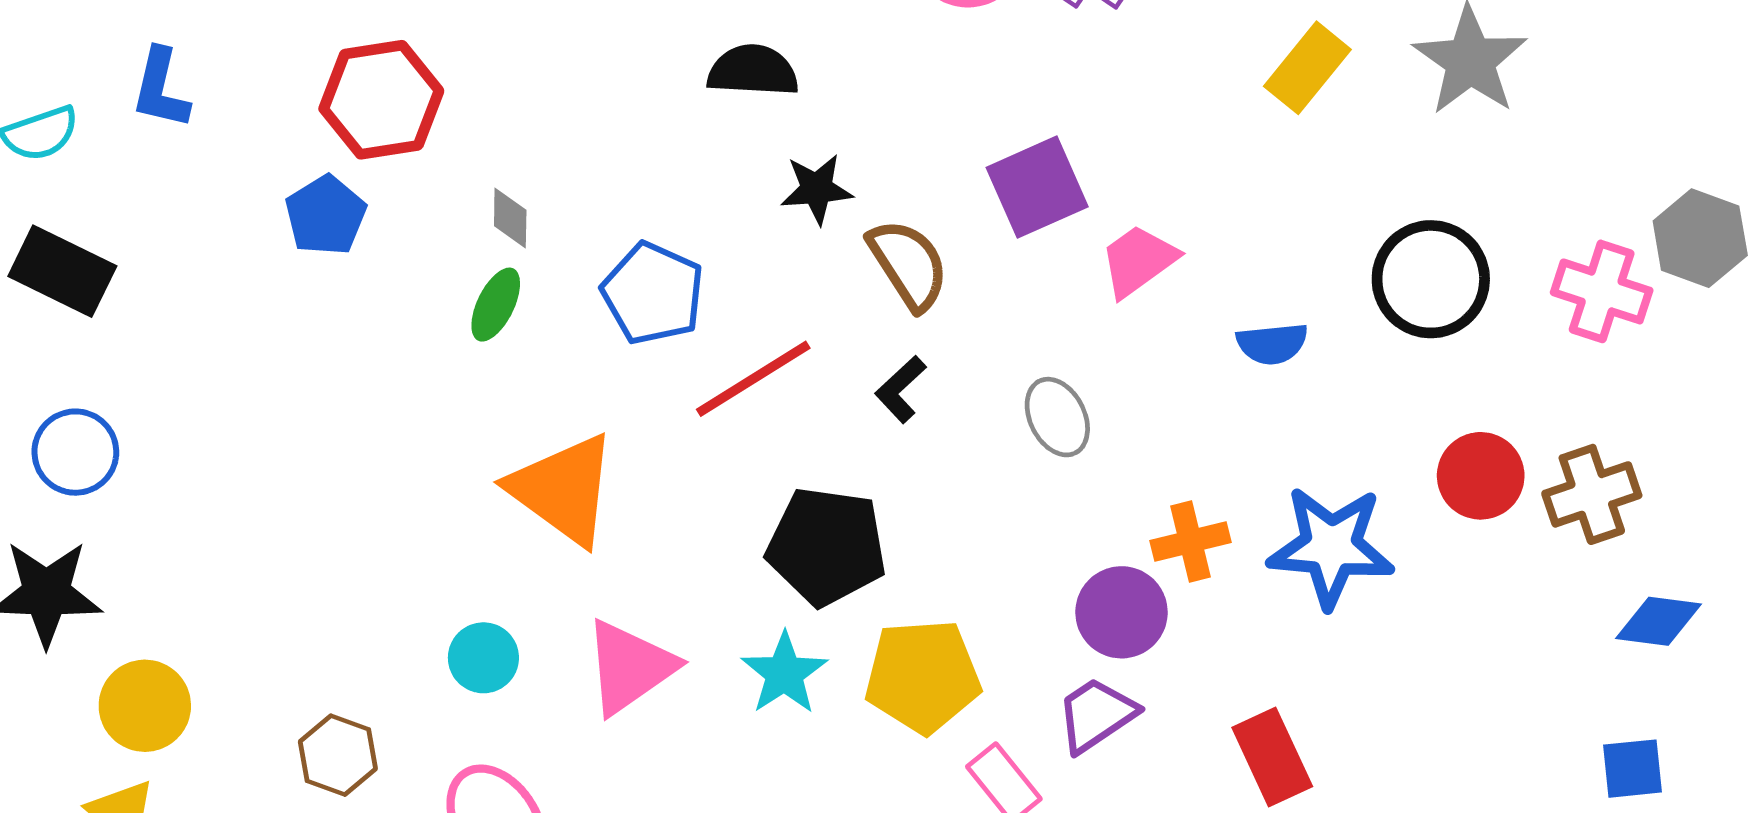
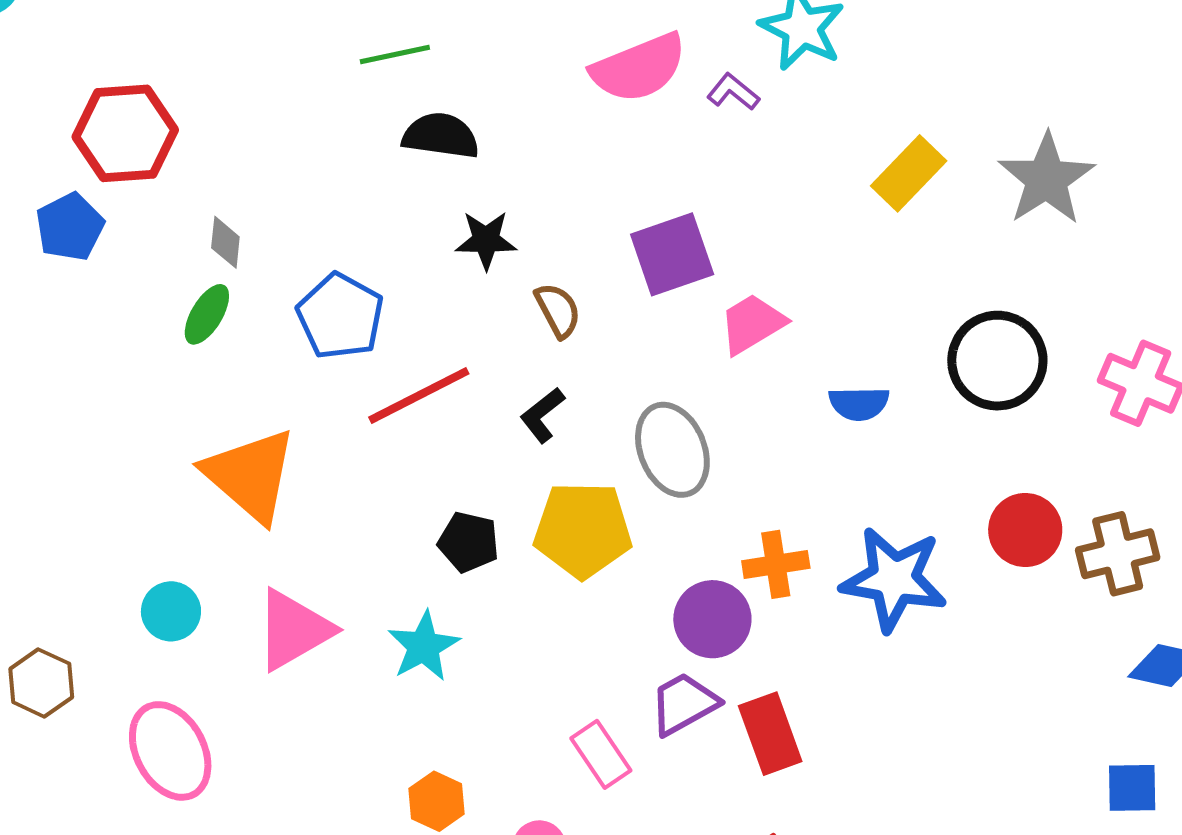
brown semicircle: (908, 264) -> (558, 310), size x0.7
gray ellipse: (1057, 417) -> (672, 450), size x1.4
black pentagon: (827, 546) -> (468, 542), size x0.6
yellow pentagon: (923, 676) -> (583, 530), moved
red rectangle: (1272, 757) -> (770, 734), moved

